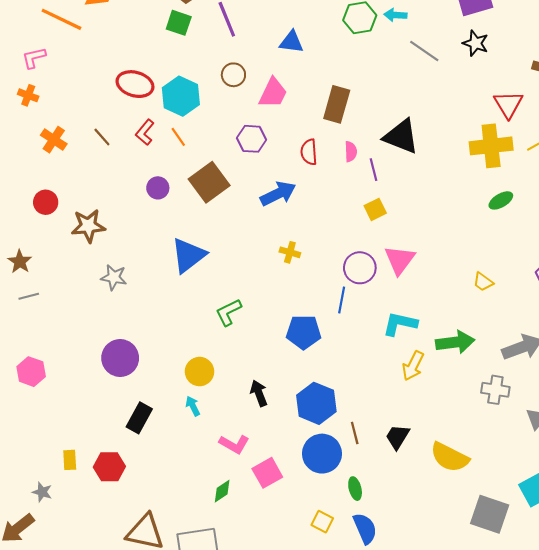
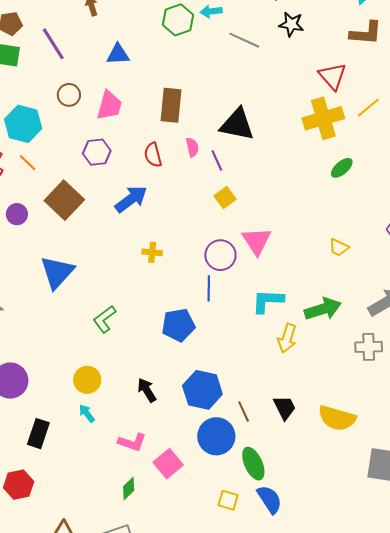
black trapezoid: (398, 437) -> (285, 408), turned 132
green ellipse: (355, 489) -> (253, 464), size x1.5

